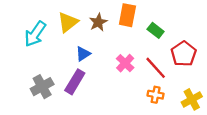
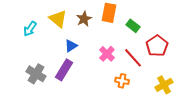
yellow triangle: (68, 22) -> (58, 19), turned -42
cyan arrow: (35, 34) -> (30, 29), size x0.7
gray cross: (42, 87) -> (36, 74), turned -30
orange cross: (156, 95) -> (122, 81), moved

